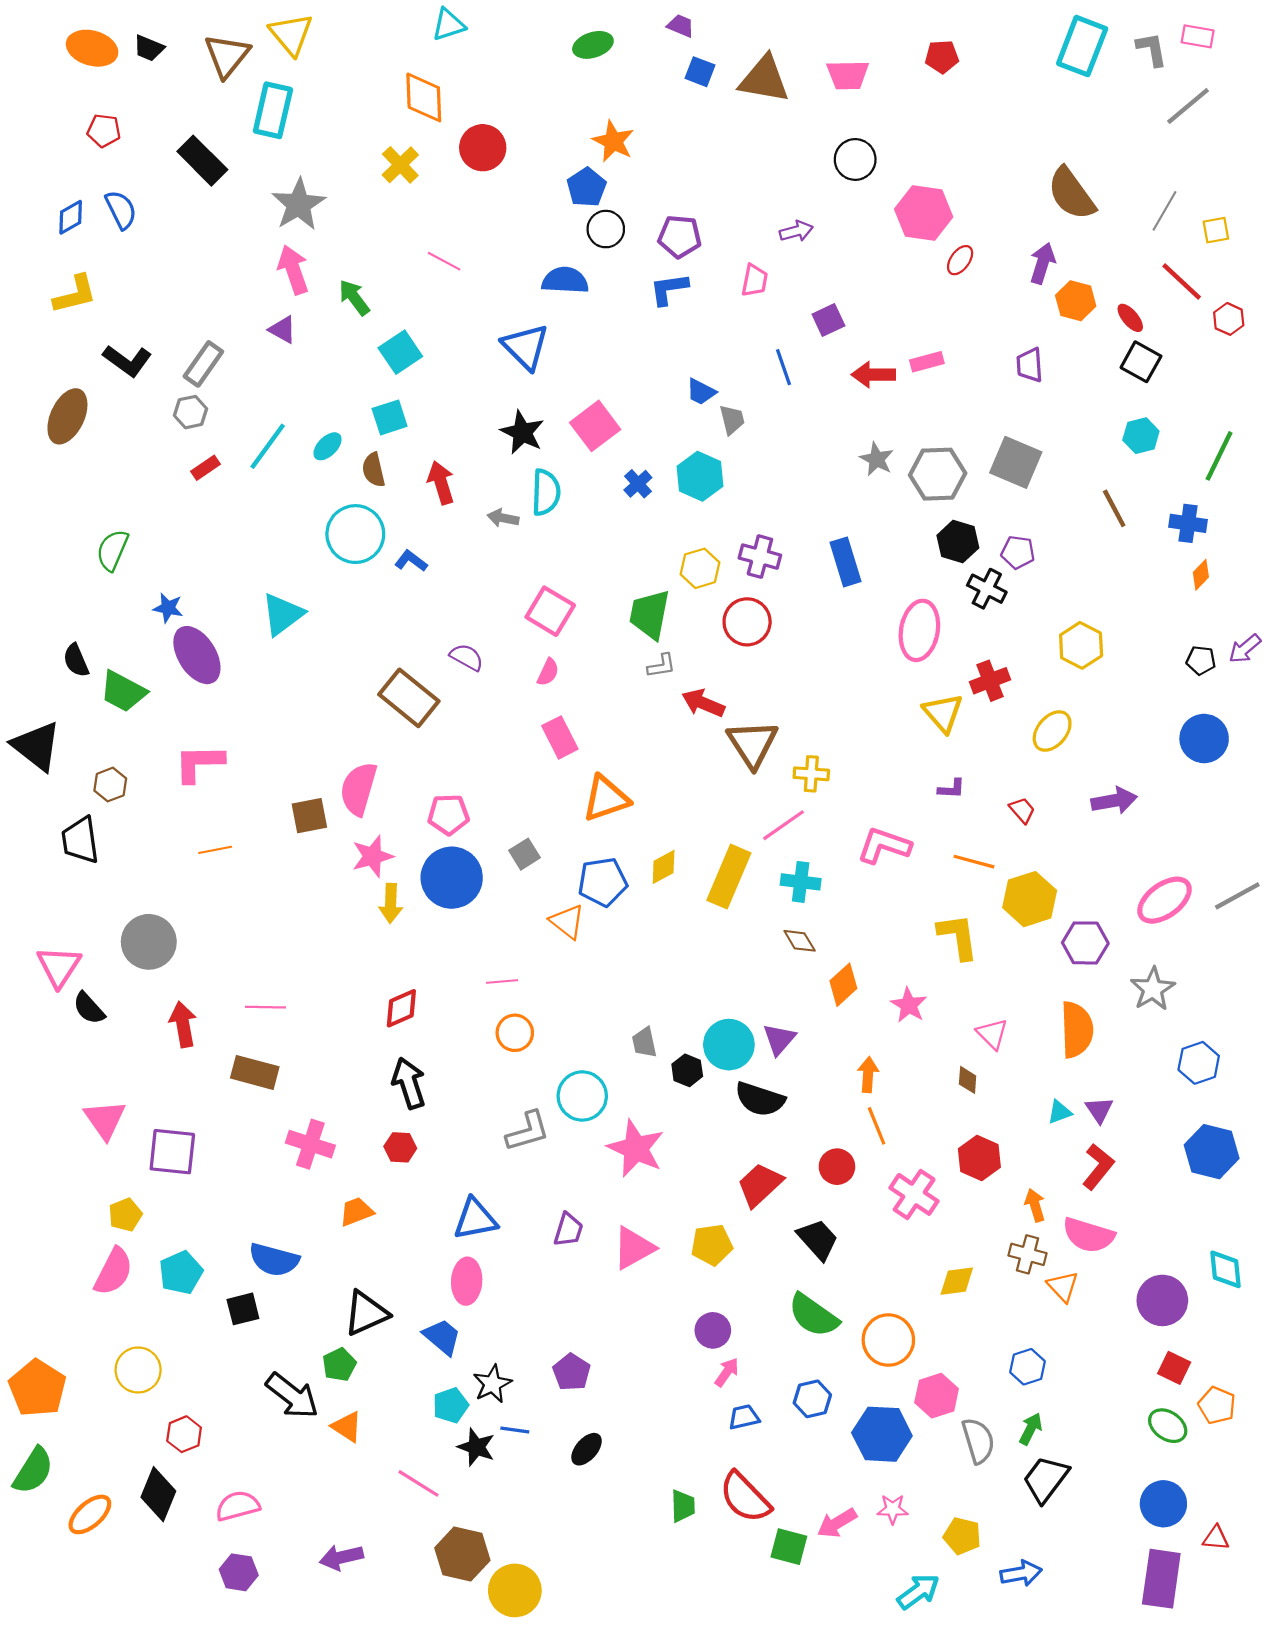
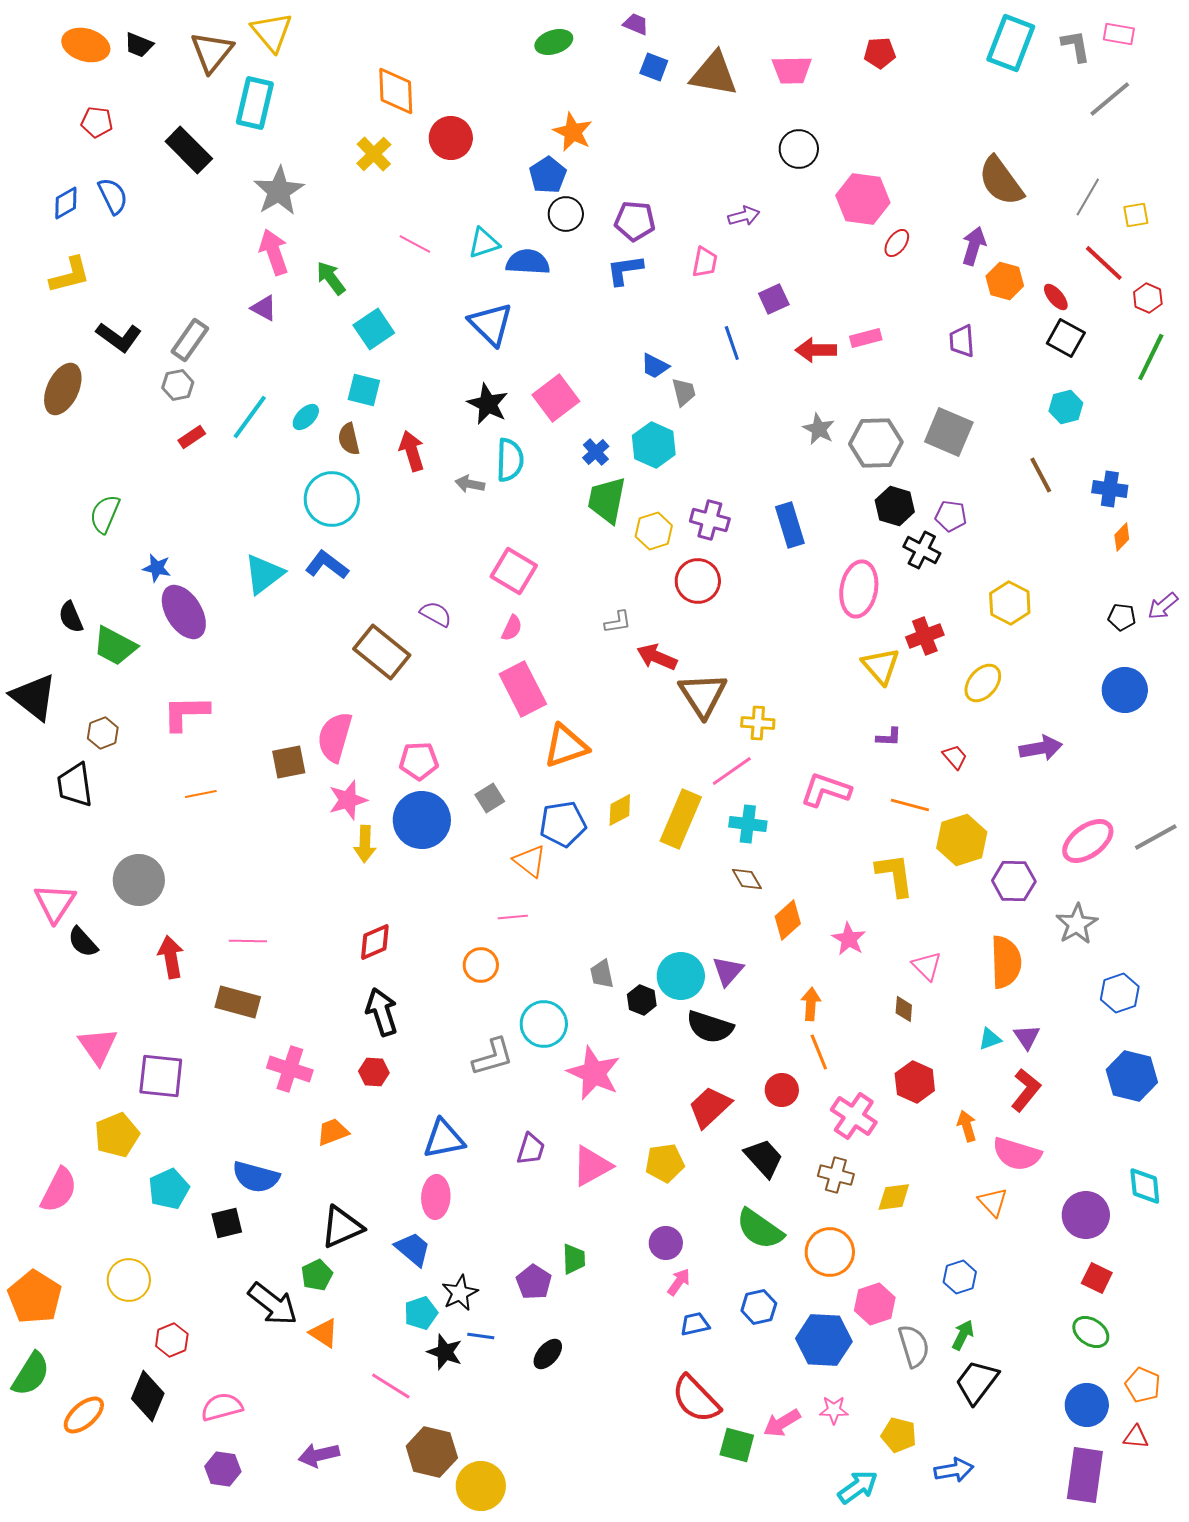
cyan triangle: (448, 25) -> (484, 243), moved
cyan square: (390, 417) -> (364, 390), turned 32
green line: (1219, 456) -> (1151, 357), moved
blue L-shape: (411, 561) -> (327, 565), moved, size x1.4
green trapezoid: (650, 614) -> (607, 500), moved
pink rectangle: (560, 737) -> (523, 689), size x1.4
pink line: (502, 981) -> (513, 917), moved
yellow pentagon: (125, 1215) -> (117, 1135), size x1.4
brown cross: (1027, 1254) -> (836, 1175), moved
pink semicircle: (113, 1272) -> (59, 1190), moved
orange pentagon: (1217, 1405) -> (1143, 1385), moved
green trapezoid: (683, 1506) -> (574, 1259), moved

